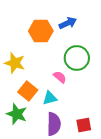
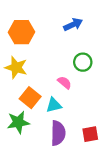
orange hexagon: (41, 31) -> (21, 32), moved
green circle: (77, 58) -> (83, 62), size x0.7
green star: (17, 114) -> (18, 122), turned -30

